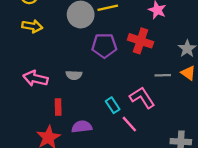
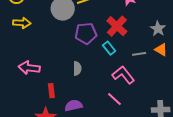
red cross: (141, 41) -> (117, 26), turned 30
gray semicircle: (74, 75) -> (77, 68), moved, turned -88
cyan rectangle: (113, 105) -> (109, 48), moved

